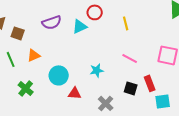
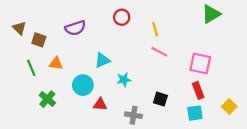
cyan triangle: (80, 26) -> (102, 60), moved
orange triangle: (34, 55) -> (56, 64), turned 32
pink line: (130, 58) -> (159, 52), moved
red rectangle: (150, 83) -> (198, 90), moved
gray cross: (106, 103) -> (134, 115), turned -35

